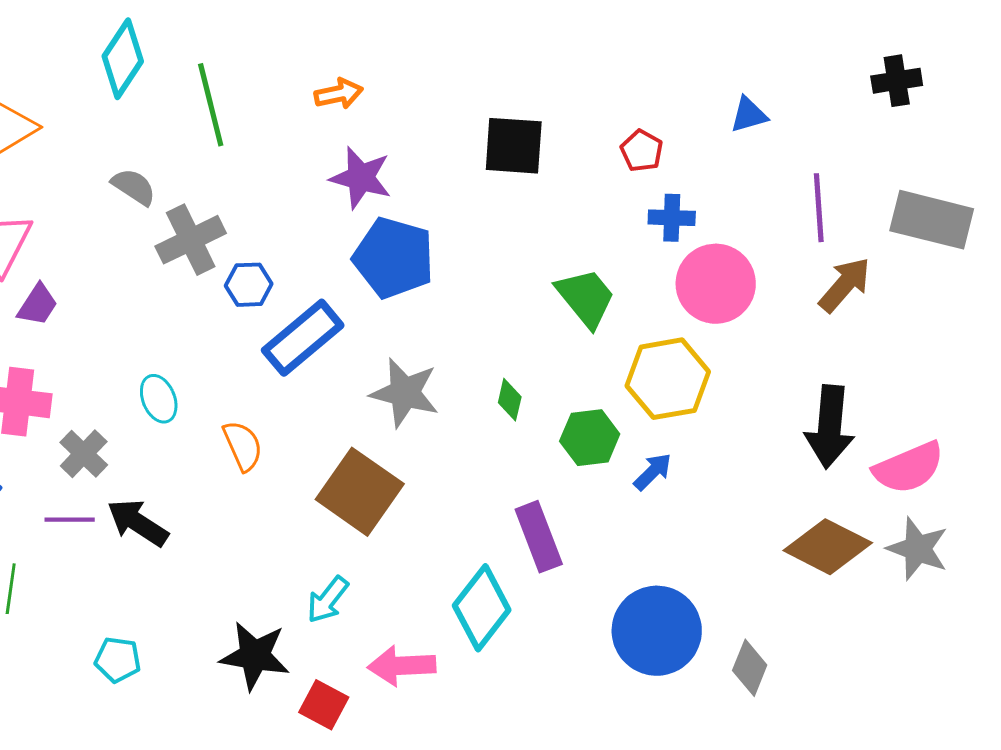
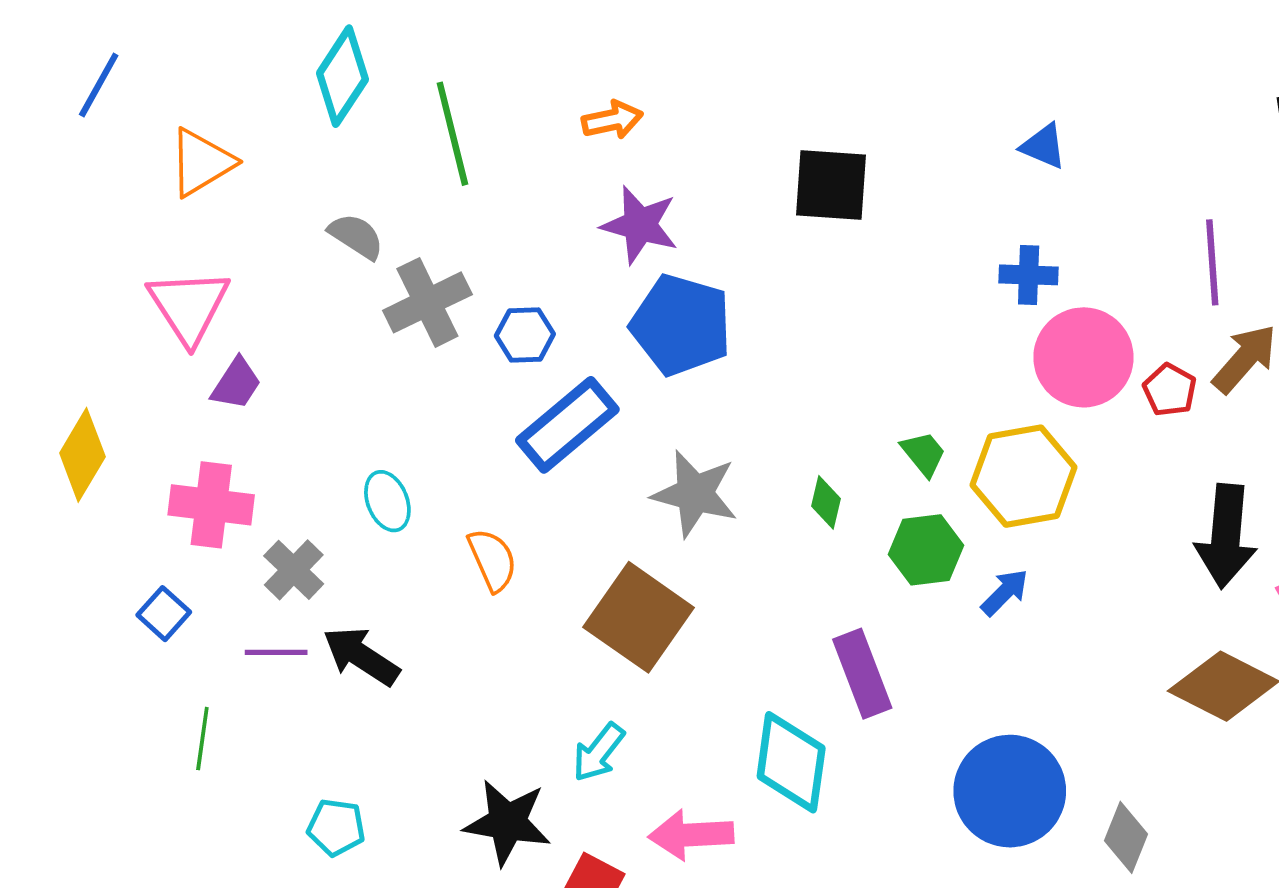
blue triangle: (749, 115) -> (1044, 146), moved, turned 39
red pentagon: (642, 151) -> (1170, 390), moved
blue hexagon: (249, 285) -> (525, 335), moved
green trapezoid: (586, 298) -> (924, 454), moved, size x0.6
cyan diamond: (482, 608) -> (791, 762), turned -30

